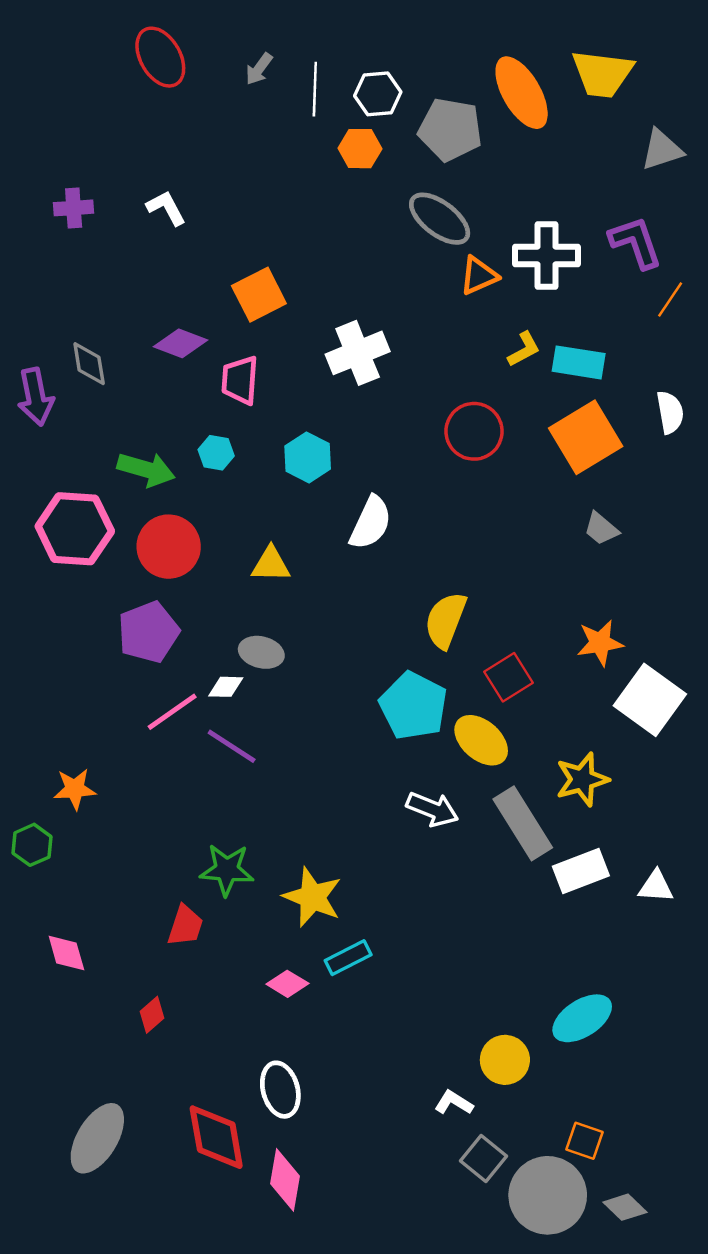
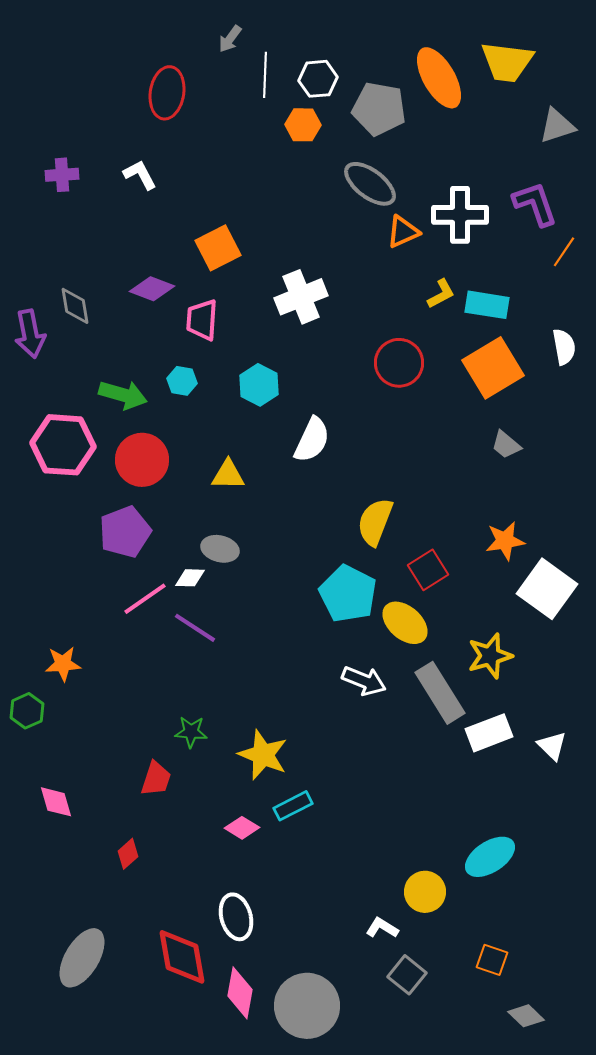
red ellipse: (160, 57) -> (167, 93), moved, turned 39
gray arrow: (259, 69) -> (230, 39), moved
green star: (227, 870) -> (191, 732), size x0.7
white triangle: (656, 886) -> (552, 746), turned 40
gray circle: (548, 1195) -> (307, 1006), moved

